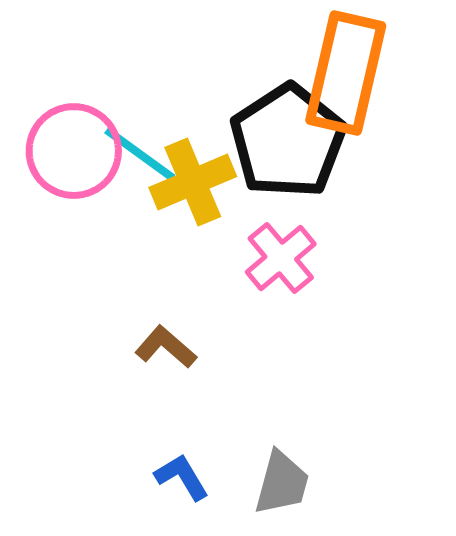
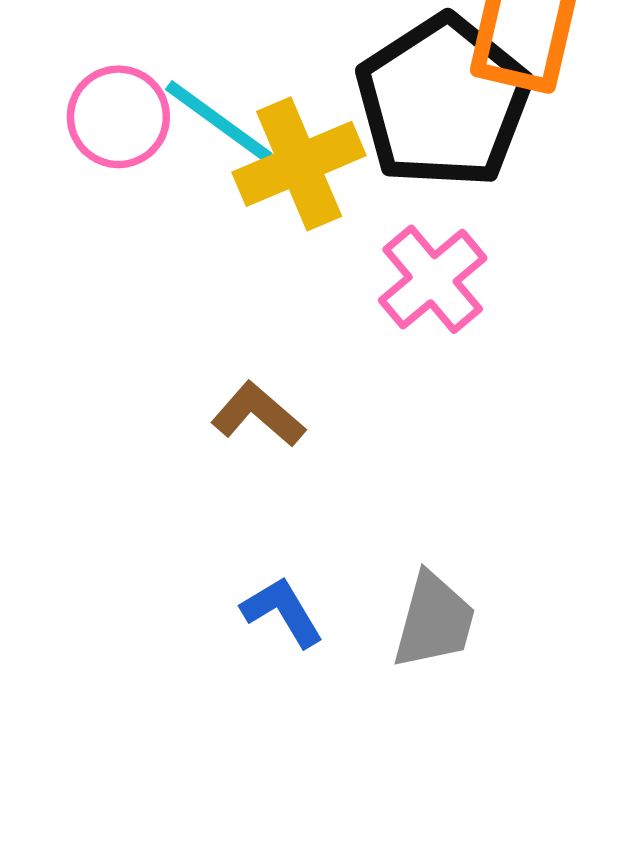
pink circle: (74, 151) -> (118, 117), size x0.7

